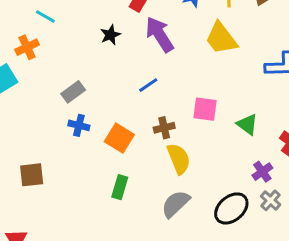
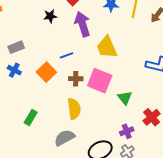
yellow trapezoid: (221, 38) -> (107, 47), moved
pink square: (205, 109) -> (100, 81), size x1.4
brown cross: (164, 128) -> (76, 79), moved
orange square: (119, 138) -> (46, 72), moved

